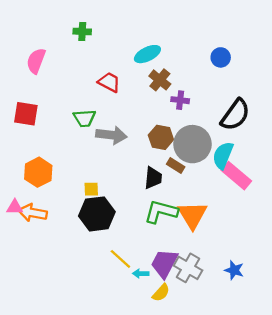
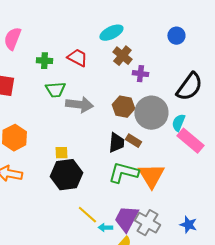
green cross: (82, 32) -> (44, 61), moved
cyan semicircle: (223, 155) -> (178, 123), size x0.7
brown rectangle: (176, 165) -> (133, 141), moved

